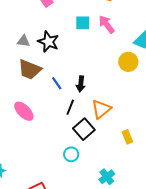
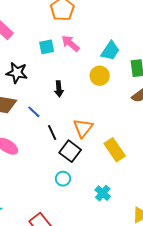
black arrow: (81, 84) -> (59, 89), moved
black line: (70, 107) -> (52, 133), turned -35
yellow rectangle: (127, 137) -> (115, 150), size x1.6

